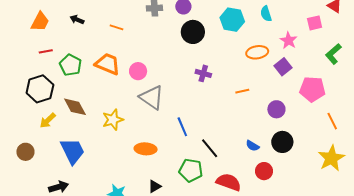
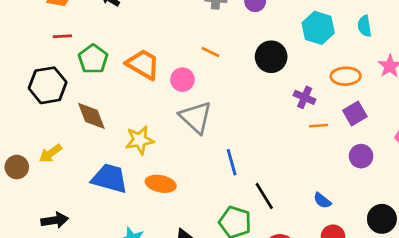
orange line: (116, 27) -> (210, 52), moved
black circle: (193, 32) -> (271, 57), moved
purple square: (283, 67) -> (355, 114), moved
purple cross: (203, 73) -> (305, 97), moved
yellow arrow: (48, 120) -> (50, 153), moved
black circle: (282, 142) -> (382, 219), moved
orange ellipse: (146, 149) -> (161, 184), moved
blue trapezoid: (73, 151) -> (110, 178), moved, turned -56

